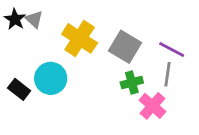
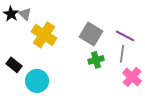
yellow cross: (80, 38) -> (44, 35), moved
cyan circle: (51, 78) -> (37, 81), moved
pink cross: (152, 106) -> (132, 77), moved

